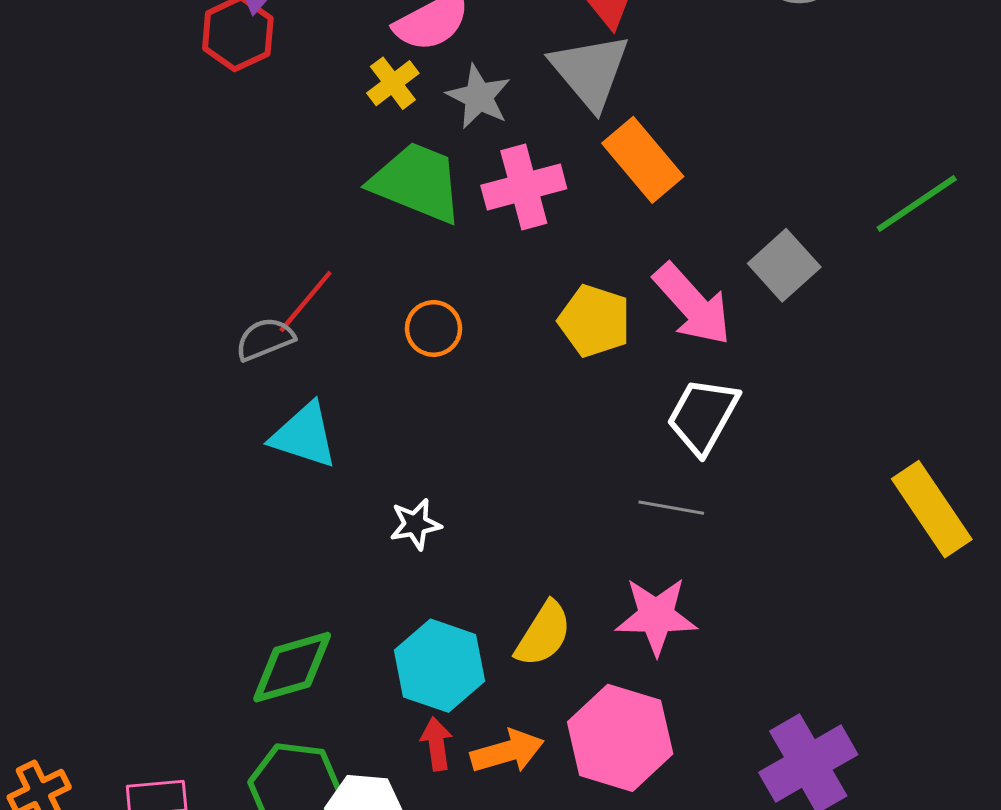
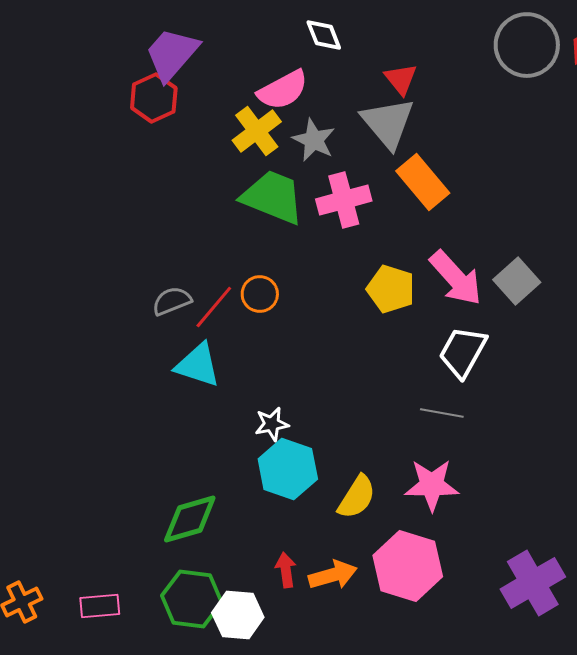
yellow cross: (393, 83) -> (257, 131), size x1.4
gray square: (784, 265) -> (517, 281), moved
red line: (306, 301) -> (214, 307), moved
orange circle: (434, 328) -> (260, 294), moved
cyan hexagon: (440, 666) -> (288, 469), moved

